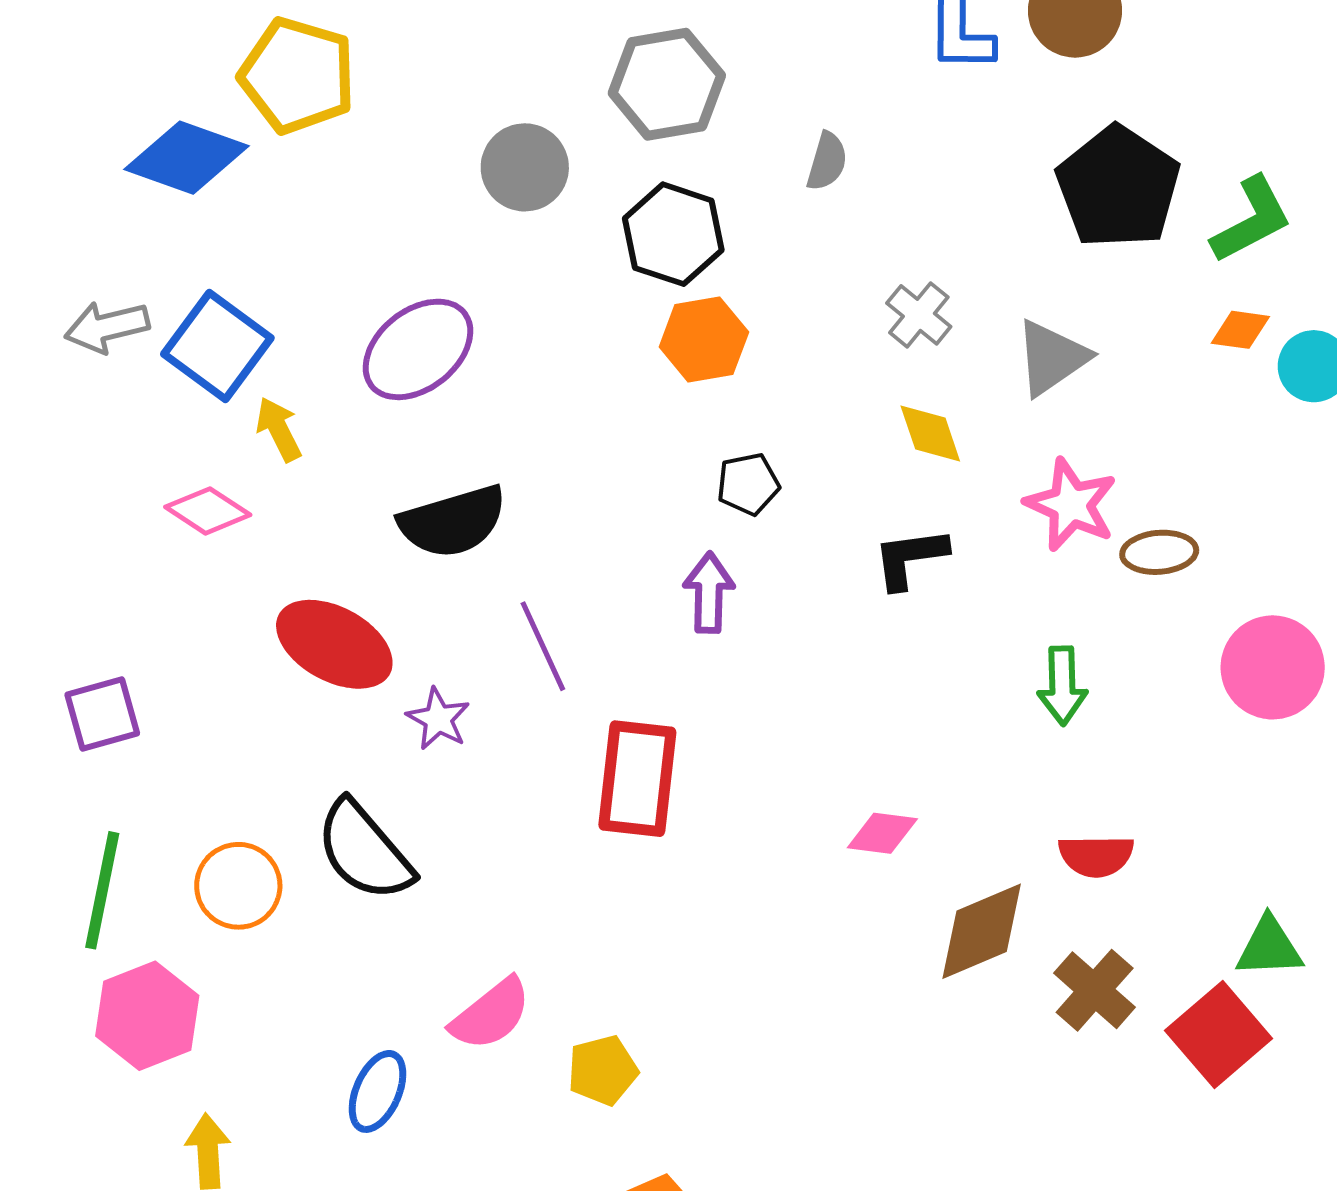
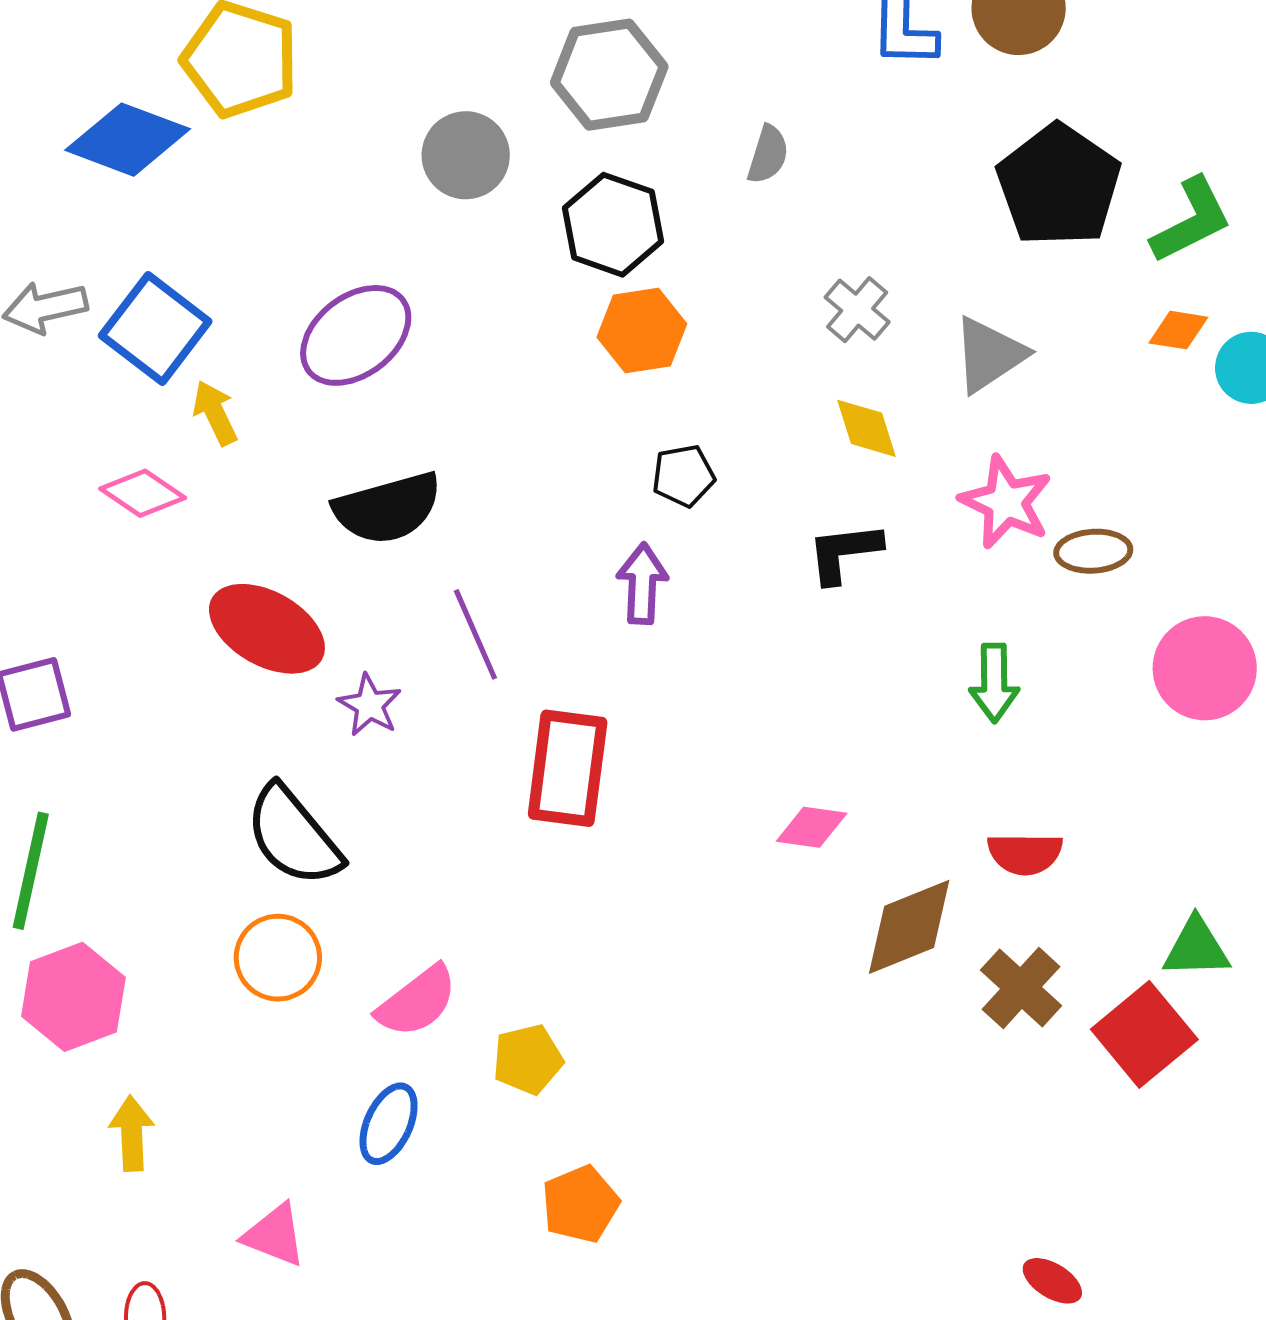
orange circle: (238, 886) -> (278, 958), moved
blue ellipse: (377, 1091) -> (389, 1124), moved

